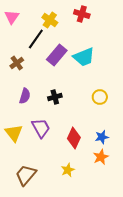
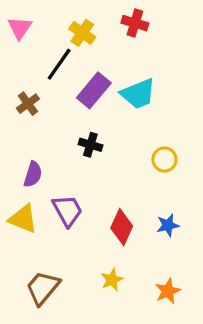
purple semicircle: (25, 96) -> (33, 174), moved
black cross: (55, 97) -> (90, 145), moved, turned 32
yellow triangle: (14, 133) -> (23, 219), turned -30
orange star: (101, 157) -> (168, 291), moved

